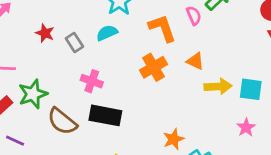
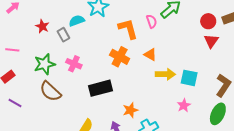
cyan semicircle: (107, 33) -> (77, 21), moved
orange cross: (154, 67) -> (120, 57), turned -36
green star: (33, 94) -> (45, 64), moved
black rectangle: (105, 115) -> (100, 88), moved, turned -30

